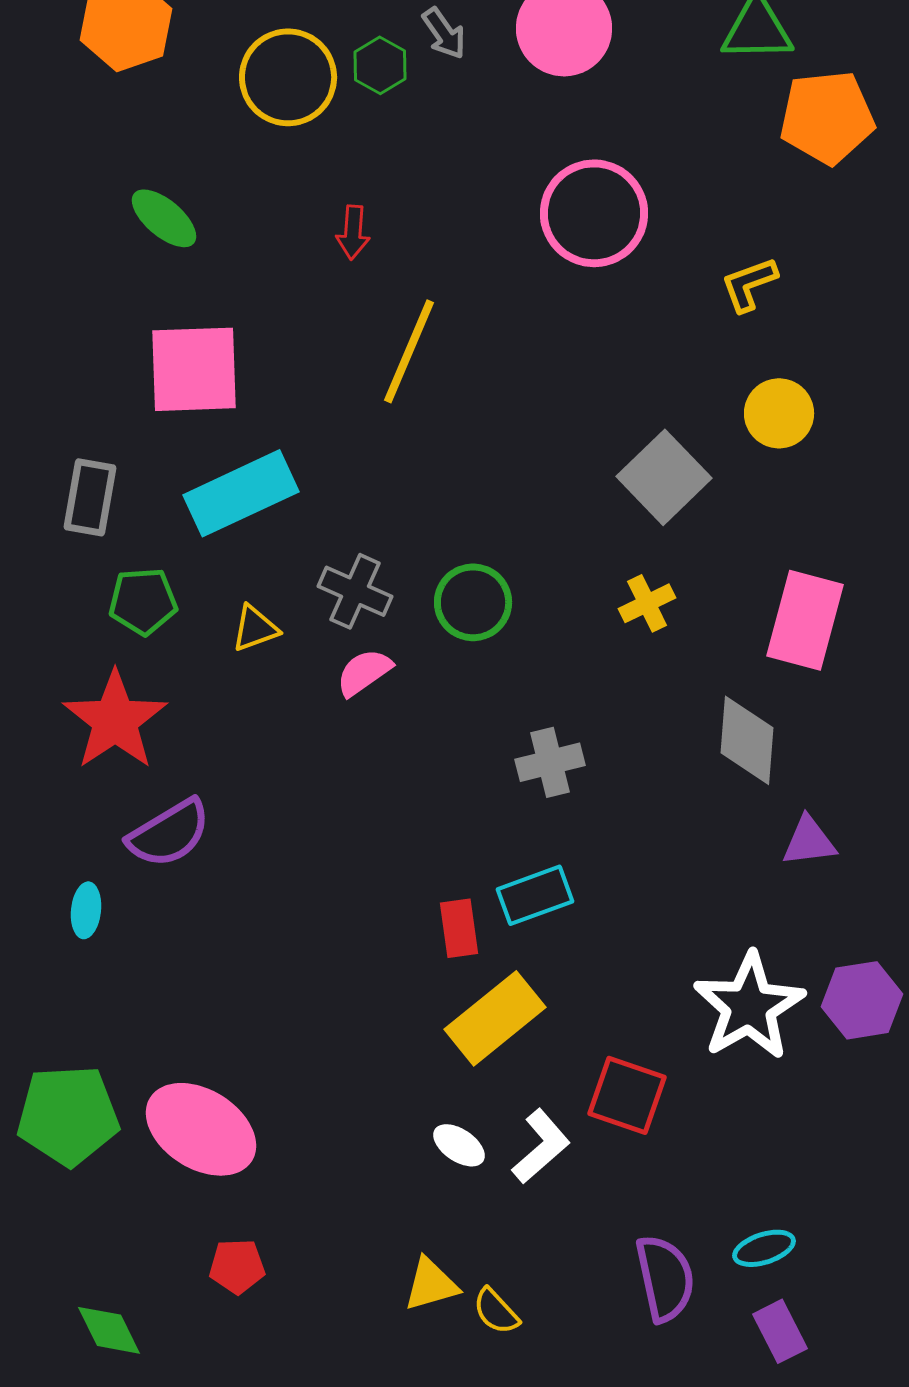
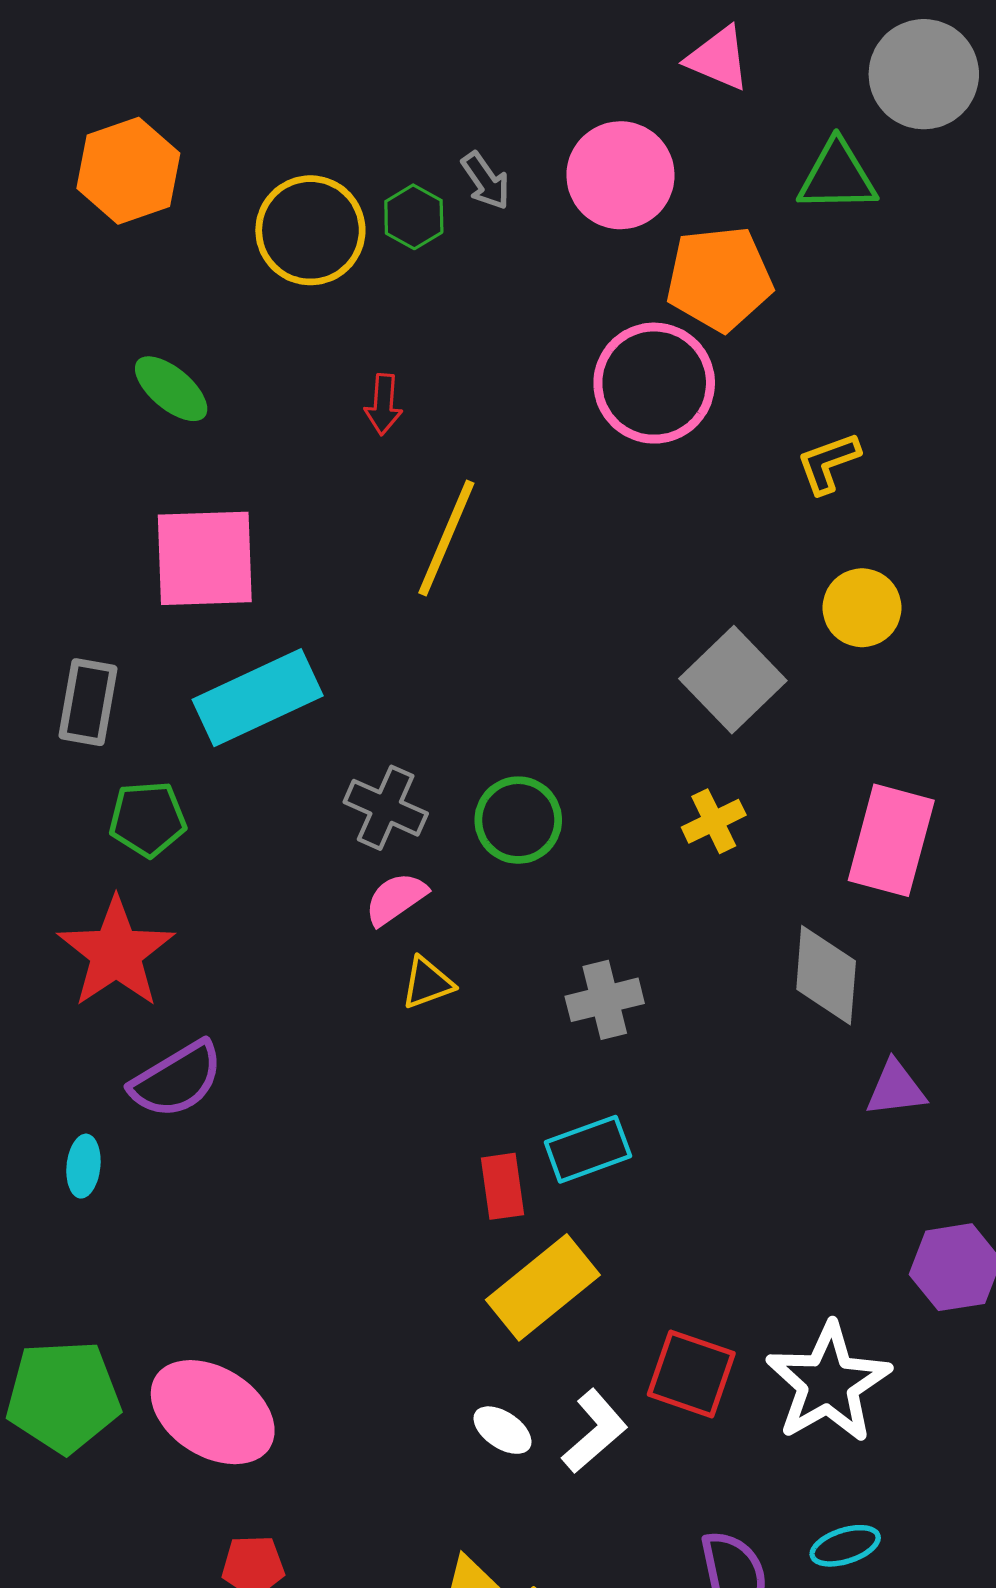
orange pentagon: (827, 117) -> (719, 279), moved
yellow triangle: (255, 628) -> (427, 983), moved
white star: (749, 1006) -> (828, 1383), moved

